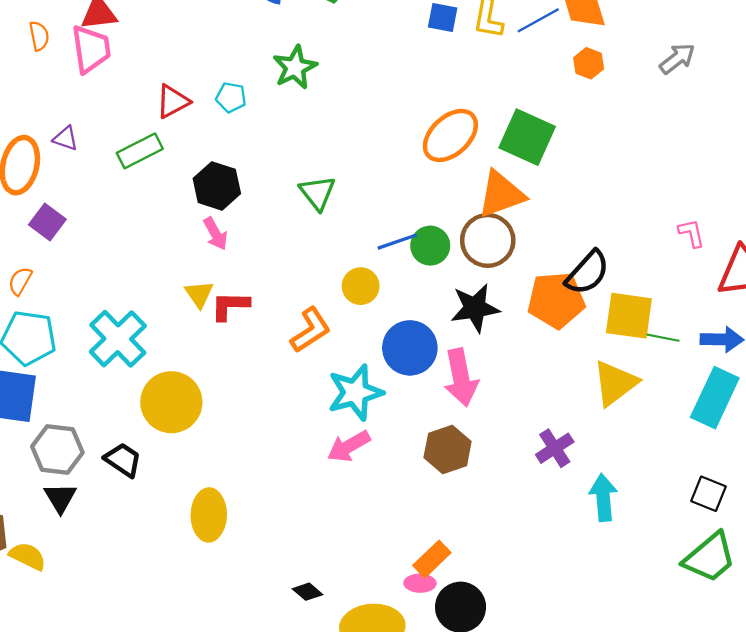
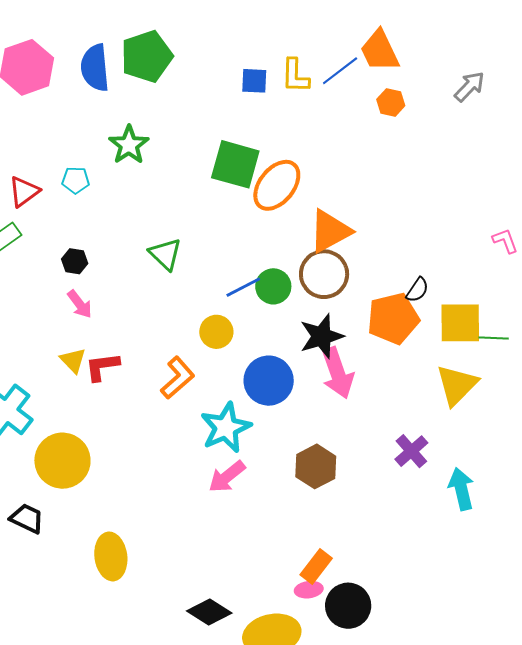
green square: (527, 137) -> (235, 164), moved
black hexagon: (217, 186) -> (75, 261), size x0.6
black semicircle: (587, 273) -> (417, 290), size x0.6
pink arrow: (461, 378) -> (337, 373), moved
black diamond: (307, 592) -> (209, 612), size x1.6

